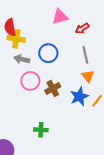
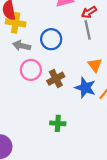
gray line: (85, 55) -> (88, 30), moved
blue star: (79, 96) -> (85, 88), turned -30
green cross: (41, 130) -> (58, 123), moved

